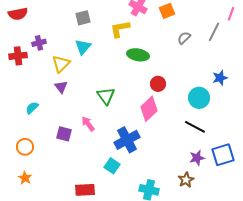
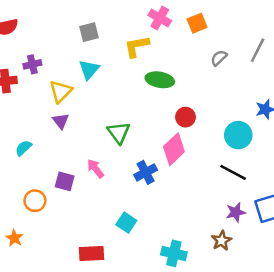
blue cross: (127, 140) -> (146, 172), moved, size x0.7
orange circle: (25, 147) -> (35, 201), moved

